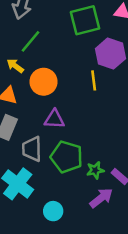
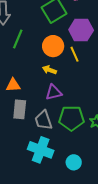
yellow arrow: (15, 66) -> (49, 70), moved
orange circle: (44, 82) -> (53, 46), moved

